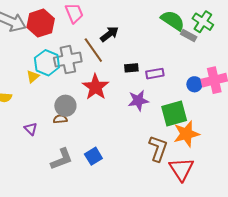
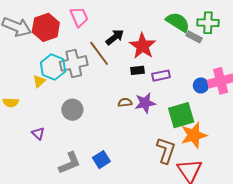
green cross: (203, 22) -> (208, 23), turned -30
red star: (95, 87) -> (143, 46), moved
brown semicircle: (60, 119) -> (125, 103), moved

